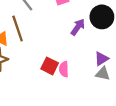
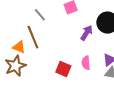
pink semicircle: (64, 69) -> (86, 63), moved

